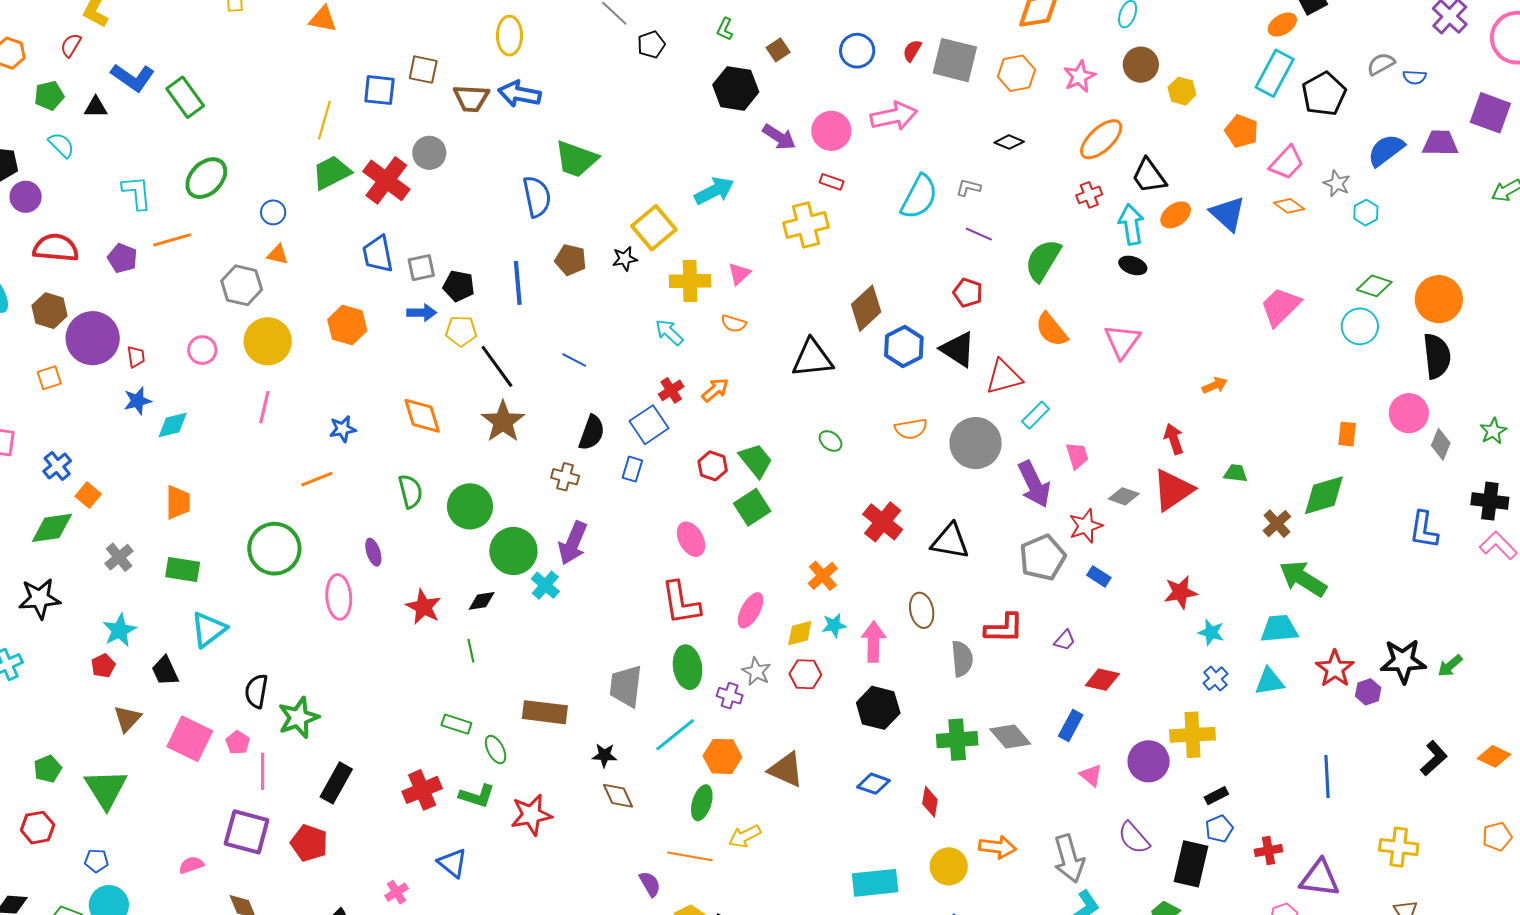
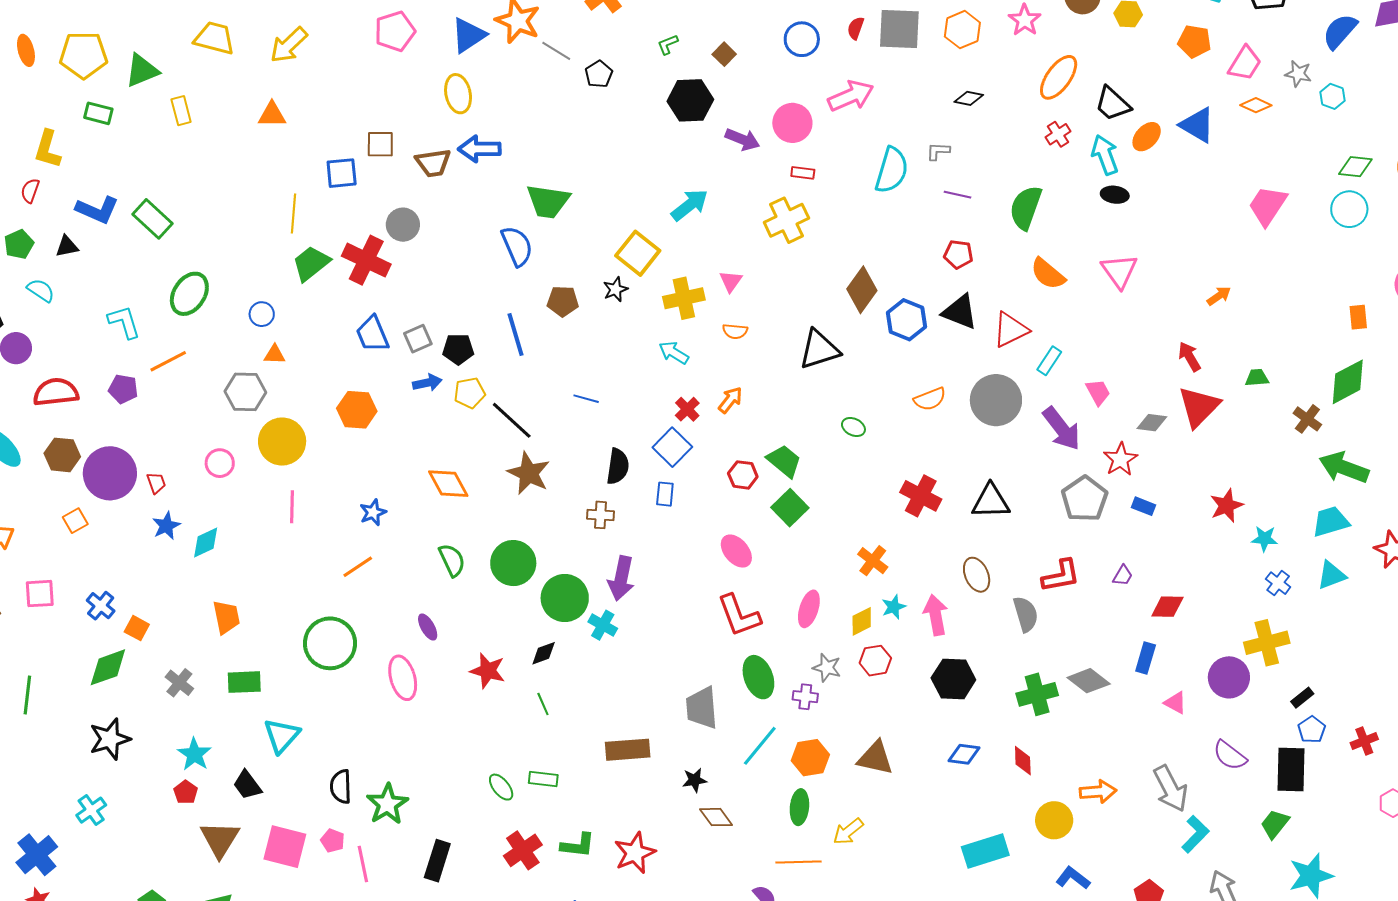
green L-shape: (725, 29) -> (668, 44), turned 55
brown triangle: (127, 719) -> (220, 839), size x1.4
green ellipse: (496, 749) -> (501, 787), moved

